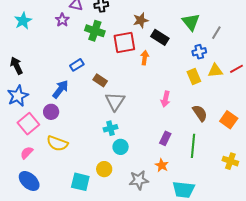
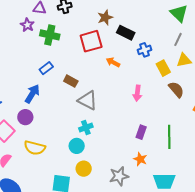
green triangle: (191, 22) -> (179, 13), moved
green cross: (95, 31) -> (50, 35), moved
gray line: (216, 33) -> (178, 39), moved
blue cross: (199, 52) -> (145, 50), moved
orange arrow: (145, 58) -> (113, 62), moved, turned -64
gray triangle: (115, 101) -> (88, 100), turned -30
brown semicircle: (200, 113) -> (176, 90), moved
cyan circle: (121, 147) -> (77, 146), moved

